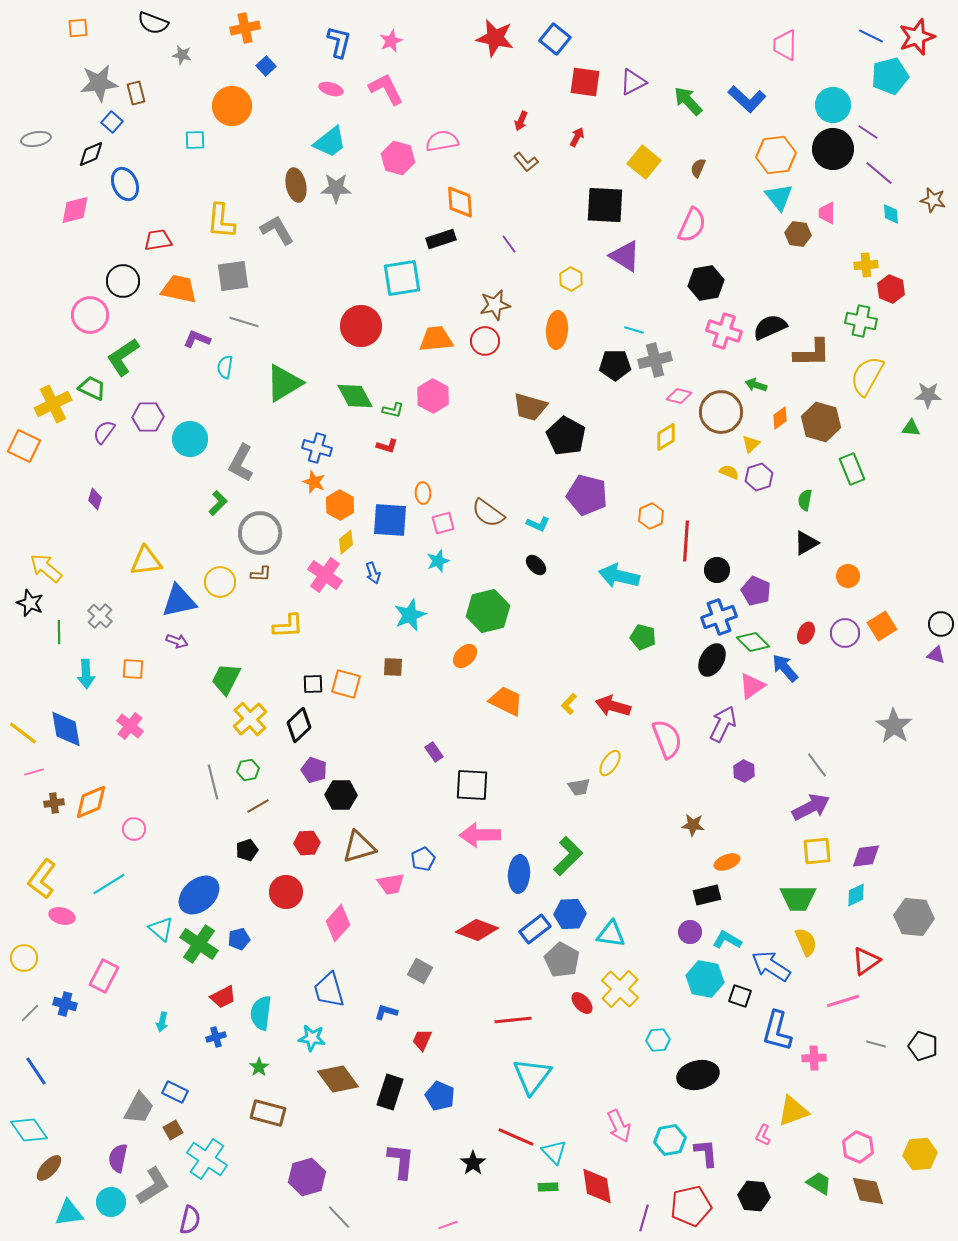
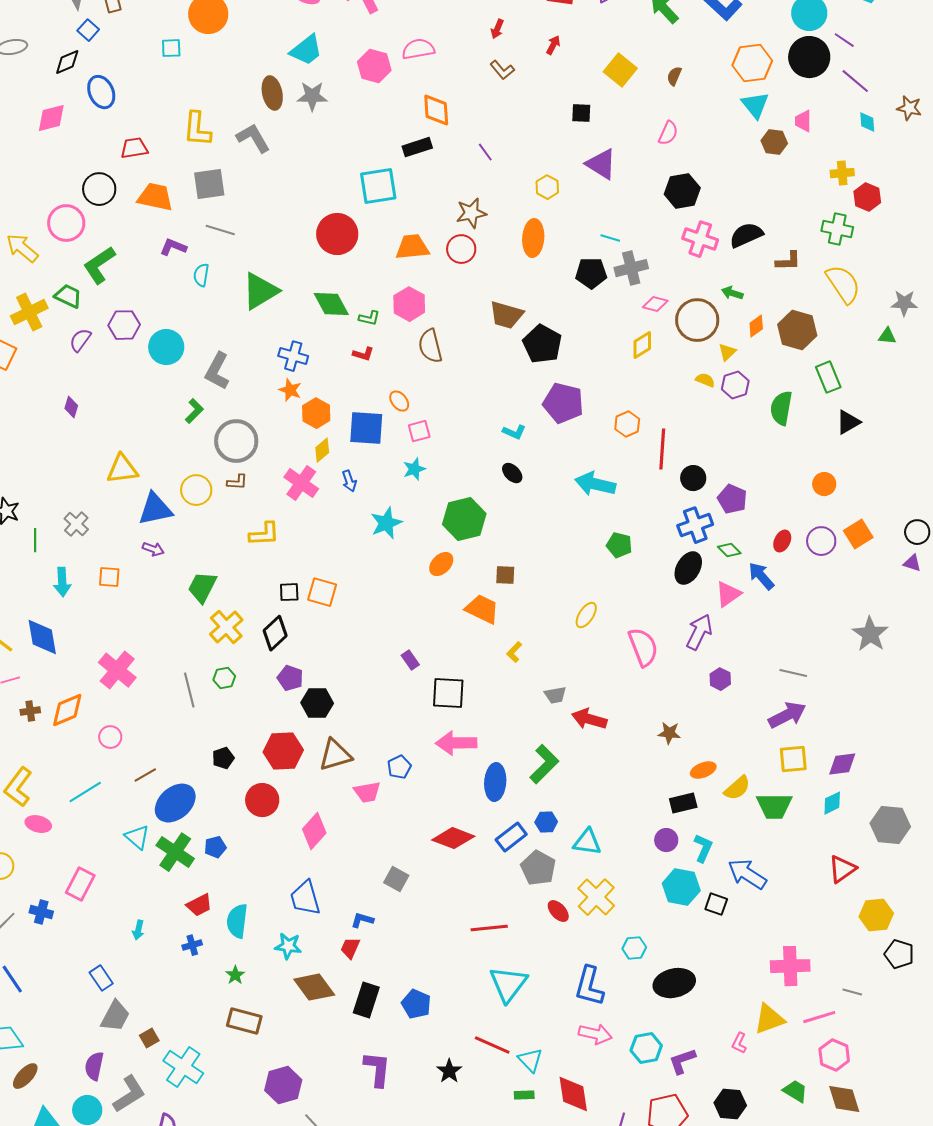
black square: (605, 205) -> (581, 113), size x0.5
pink semicircle: (692, 225) -> (668, 133), size x0.7
brown L-shape: (812, 353) -> (788, 261), size x0.7
yellow semicircle: (867, 376) -> (843, 284), turned 117
orange ellipse: (423, 493) -> (399, 401), turned -35
green semicircle: (805, 500) -> (781, 408), size x1.6
brown semicircle: (488, 513) -> (430, 346), moved, turned 40
black triangle: (806, 543) -> (848, 422), moved
yellow arrow: (46, 568) -> (22, 248), moved
green diamond: (753, 642) -> (729, 550), size x0.7
brown square: (393, 667) -> (505, 575), moved
yellow L-shape: (569, 704) -> (514, 652), moved
red arrow: (613, 706) -> (589, 719), moved
pink cross: (130, 726) -> (117, 670), moved, size x1.4
yellow ellipse: (610, 763) -> (586, 615), moved
gray line: (817, 765) -> (793, 673), turned -40
brown line: (258, 806) -> (145, 775), moved
red hexagon: (307, 843) -> (283, 751), size x1.5
blue hexagon: (570, 914) -> (546, 822), size x0.7
cyan L-shape: (727, 940) -> (703, 848), turned 84
yellow semicircle: (806, 942) -> (737, 788), moved, turned 72
pink line: (843, 1001) -> (819, 1017), moved
blue L-shape: (777, 1031) -> (589, 986), moved
red trapezoid: (422, 1040) -> (350, 948), moved
gray line: (876, 1044) -> (852, 992), moved
pink cross: (814, 1058) -> (790, 966), size x1.6
blue rectangle: (175, 1092) -> (101, 978), moved, turned 30
pink arrow: (619, 1126) -> (595, 1034), turned -52
purple L-shape: (706, 1153) -> (682, 1061), turned -104
yellow hexagon: (920, 1154) -> (876, 915), moved

